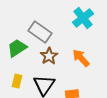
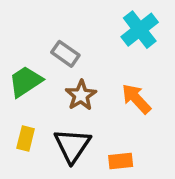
gray rectangle: (40, 32) -> (65, 54), size x0.7

